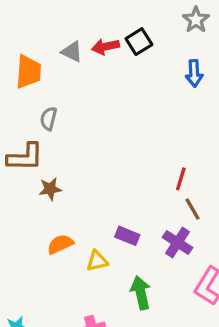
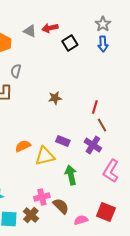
gray star: (196, 20) -> (103, 24), moved
black square: (139, 42) -> (70, 43), moved
brown star: (50, 189) -> (55, 98), moved
yellow triangle: (97, 261) -> (45, 156), size x1.5

